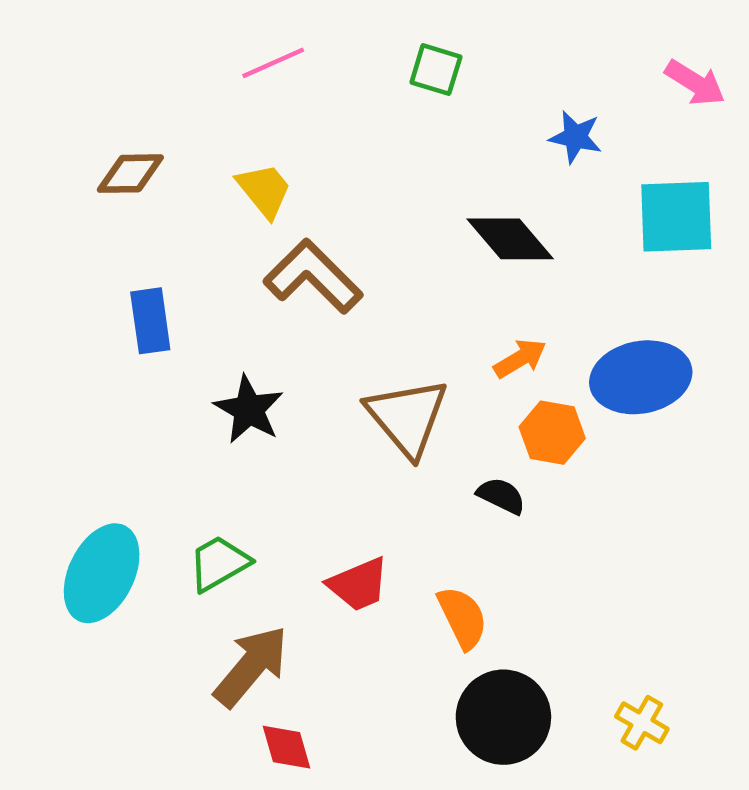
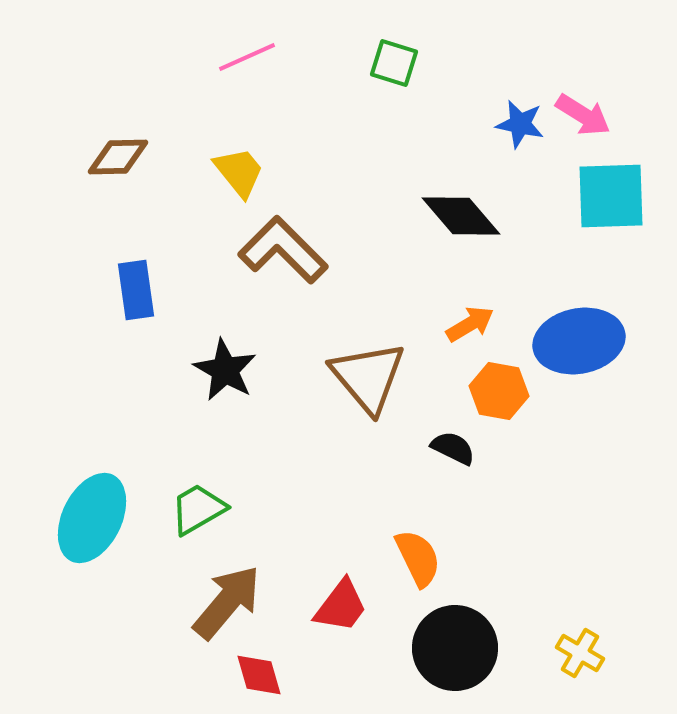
pink arrow: (695, 83) -> (583, 115), moved
red trapezoid: (358, 584) -> (341, 606), moved, turned -30

